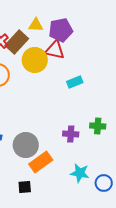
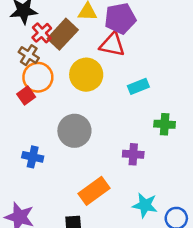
yellow circle: (35, 60) -> (86, 75), moved
green cross: (98, 126) -> (165, 124), moved
gray circle: (26, 145) -> (74, 131), moved

